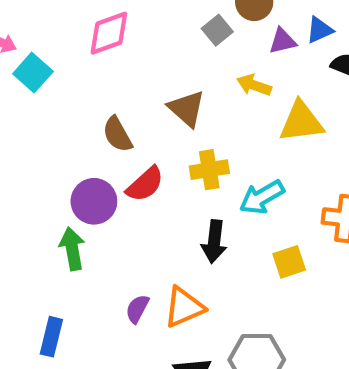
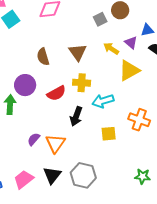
purple triangle: (283, 41) -> (131, 43), moved, turned 40
yellow triangle: (301, 122) -> (129, 70), turned -35
red semicircle: (145, 184) -> (56, 93), moved
orange triangle: (184, 307) -> (55, 143), turned -45

